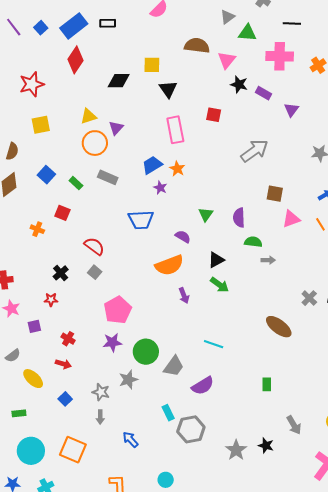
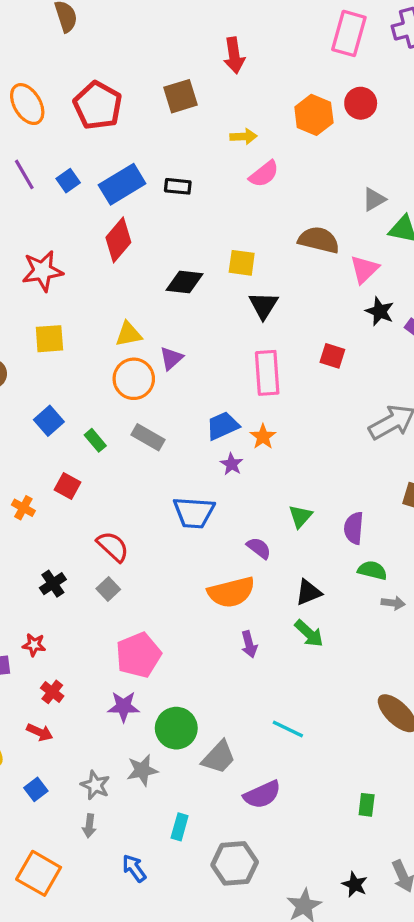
red star: (51, 300) -> (34, 645), moved
cyan rectangle: (168, 413) -> (180, 827), moved, turned 35
black star: (266, 445) -> (355, 885), moved

